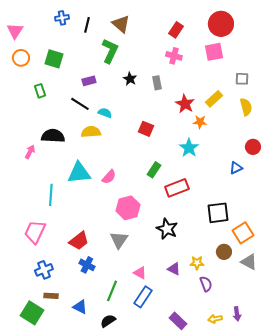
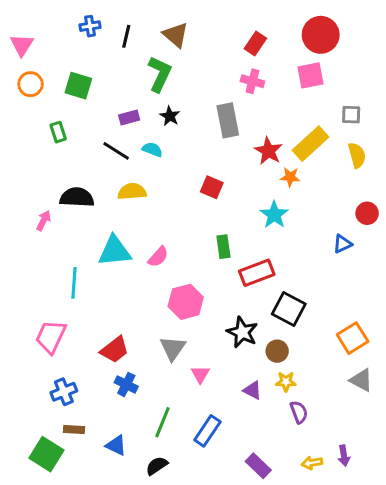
black star: (130, 79) -> (170, 116), moved
gray rectangle: (157, 83) -> (228, 120), size x1.6
yellow rectangle: (214, 99) -> (310, 144), size x1.4
cyan semicircle: (105, 113) -> (152, 149), moved
green rectangle: (154, 170) -> (223, 247), turned -42
black square: (218, 213) -> (289, 309), moved, turned 35
brown circle: (224, 252) -> (277, 351), moved
pink triangle: (140, 273) -> (200, 374), moved, turned 32

